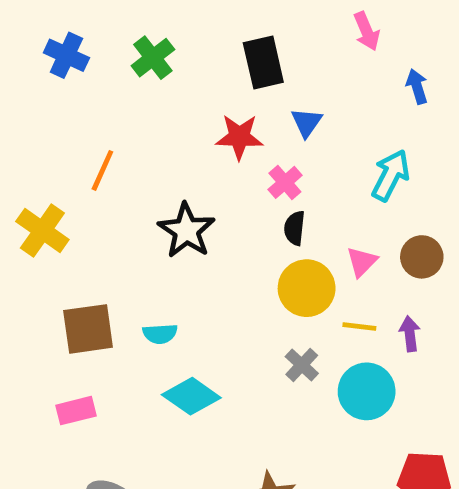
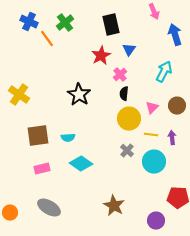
blue arrow: (417, 86) -> (175, 35), size x1.5
red star: (239, 137) -> (101, 56), turned -30
orange line: (102, 170) -> (47, 39), moved, turned -60
pink rectangle: (76, 411) -> (42, 169), moved

